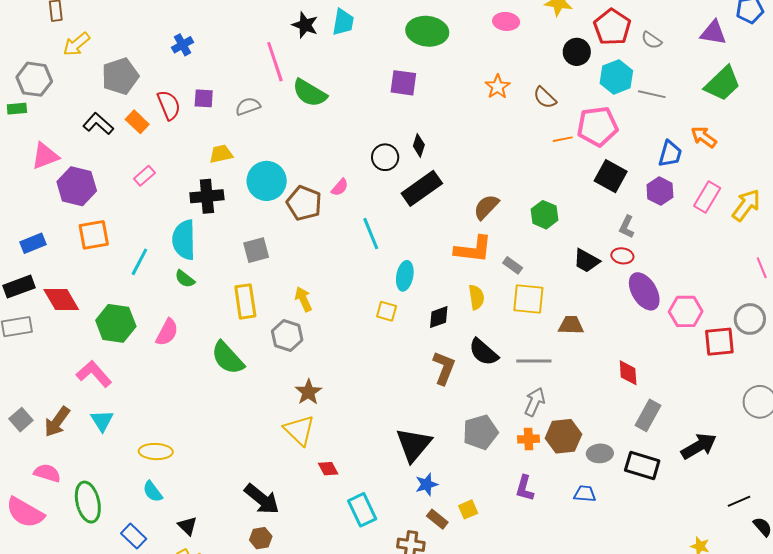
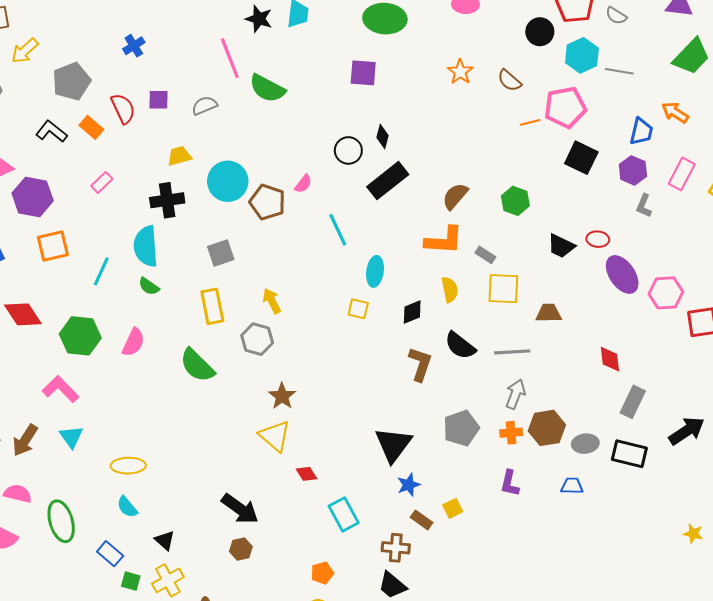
gray L-shape: (627, 227) -> (644, 206), moved

